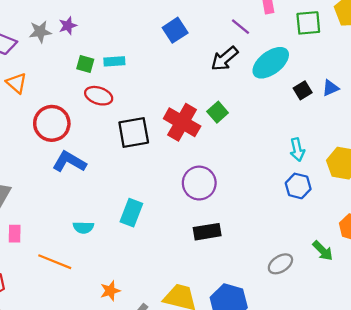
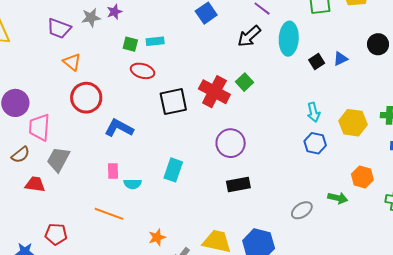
cyan ellipse: (271, 63) -> (289, 39), turned -48
red circle: (52, 123) -> (86, 98), moved
pink rectangle: (15, 234) -> (113, 171), moved
green arrow: (323, 251) -> (338, 198), turned -30

